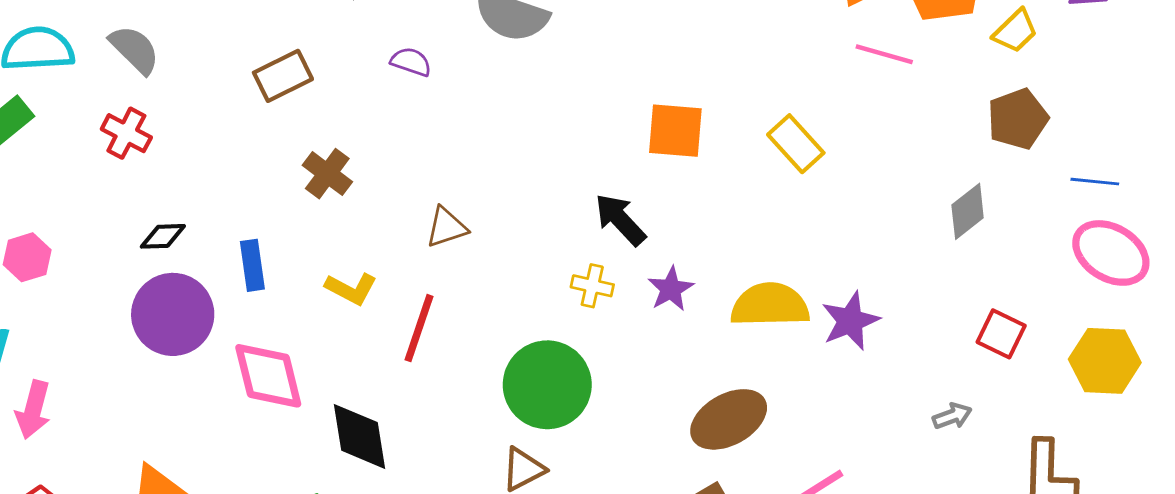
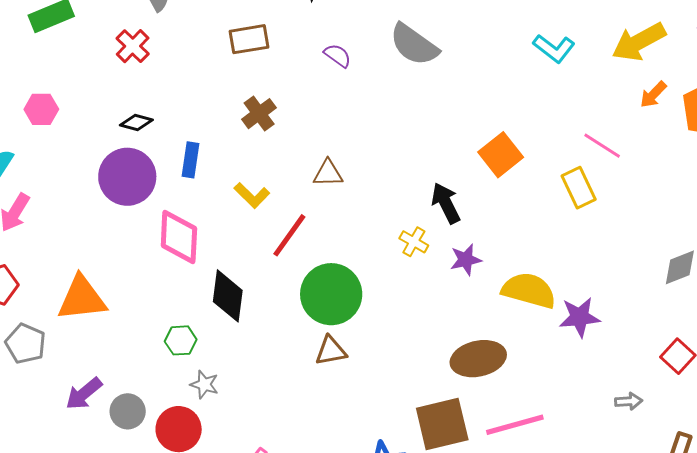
pink line: (884, 54) -> (602, 146), moved
orange square: (675, 131) -> (501, 155), turned 30
green circle: (547, 385) -> (331, 294), moved

